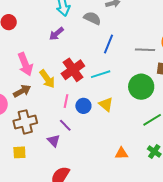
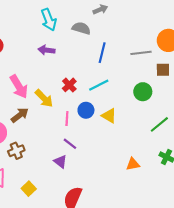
purple arrow: (56, 34) -> (46, 50), turned 56
red cross: (73, 70) -> (69, 85), size x0.6
green circle: (141, 87) -> (143, 92), size x0.7
blue circle: (83, 106) -> (86, 110), moved
brown cross: (25, 122) -> (16, 151), moved, size x0.7
yellow square: (19, 152) -> (29, 189), moved, turned -32

